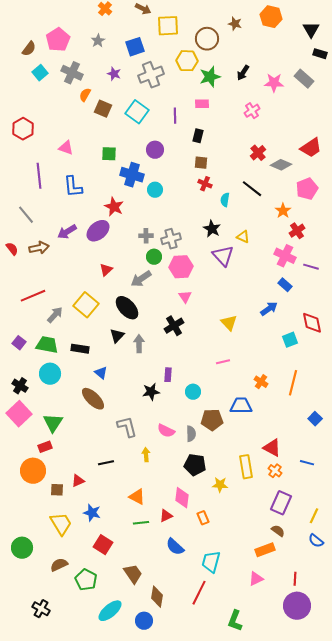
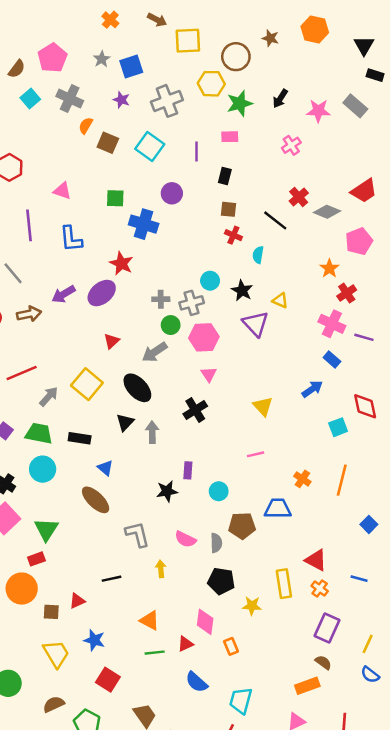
blue square: (135, 47) -> (131, 66), moved
black line: (252, 189) -> (275, 220), moved
cyan circle: (155, 190) -> (210, 281), moved

